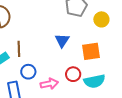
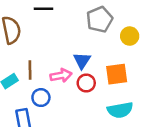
red circle: (73, 74) -> (86, 83), moved
pink arrow: (49, 84) -> (61, 75), moved

